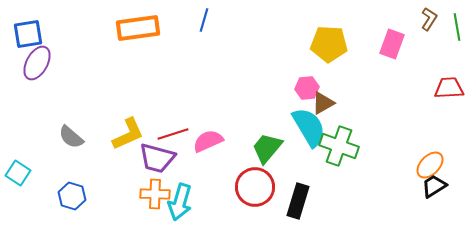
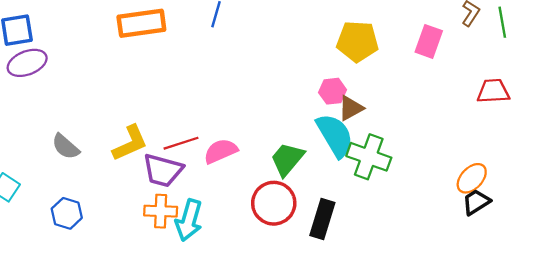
purple ellipse: (37, 63) -> (27, 63), turned 40

